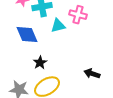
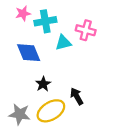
black arrow: (92, 74) -> (77, 96), moved, turned 42

